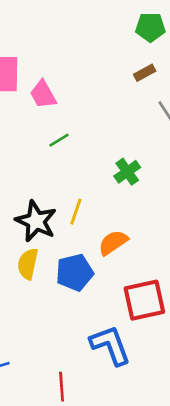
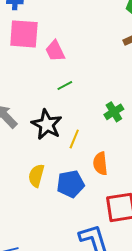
black star: (36, 221) -> (47, 125), moved
orange semicircle: (113, 243) -> (100, 164), turned -65

